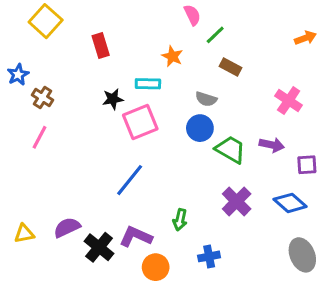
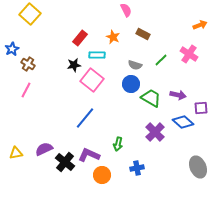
green line: (215, 35) -> (161, 60), moved
red rectangle: (101, 46) -> (80, 38), moved, turned 56
brown rectangle: (230, 67) -> (143, 34), moved
pink cross: (289, 101) -> (189, 54), moved
pink square: (140, 122) -> (92, 80), turned -30
blue diamond: (290, 203) -> (183, 122), moved

